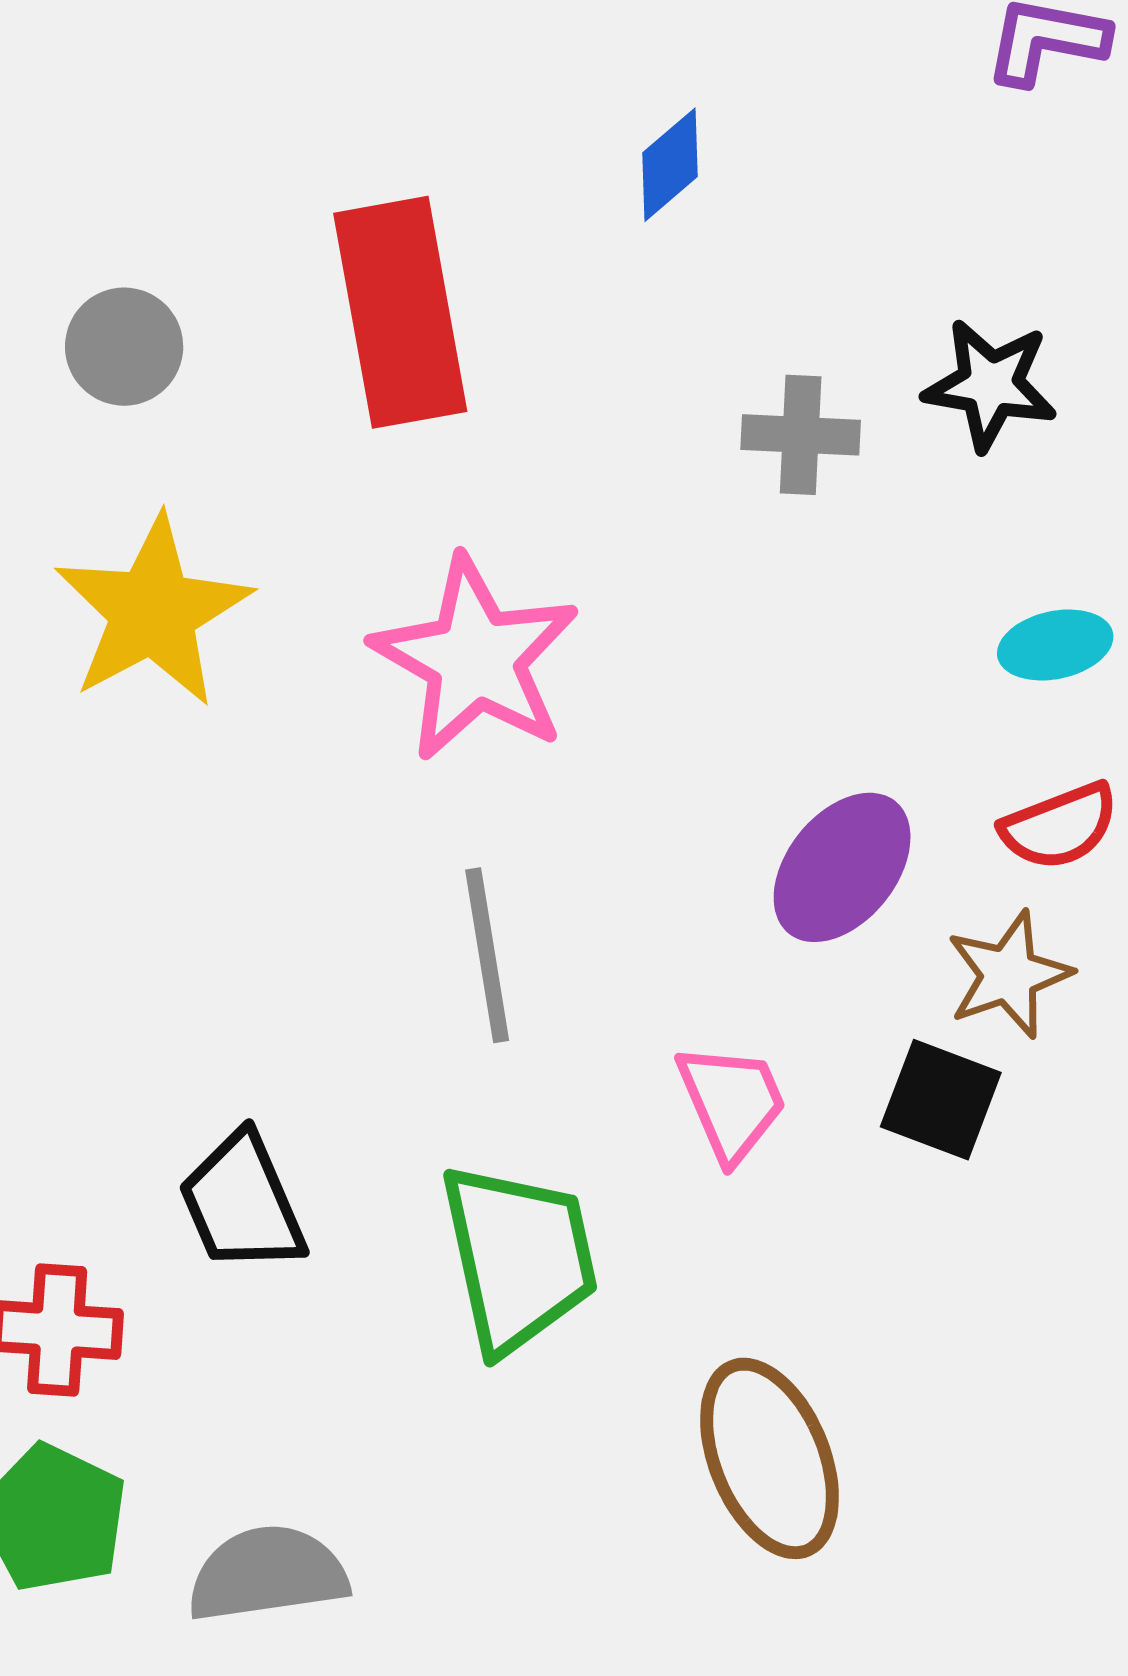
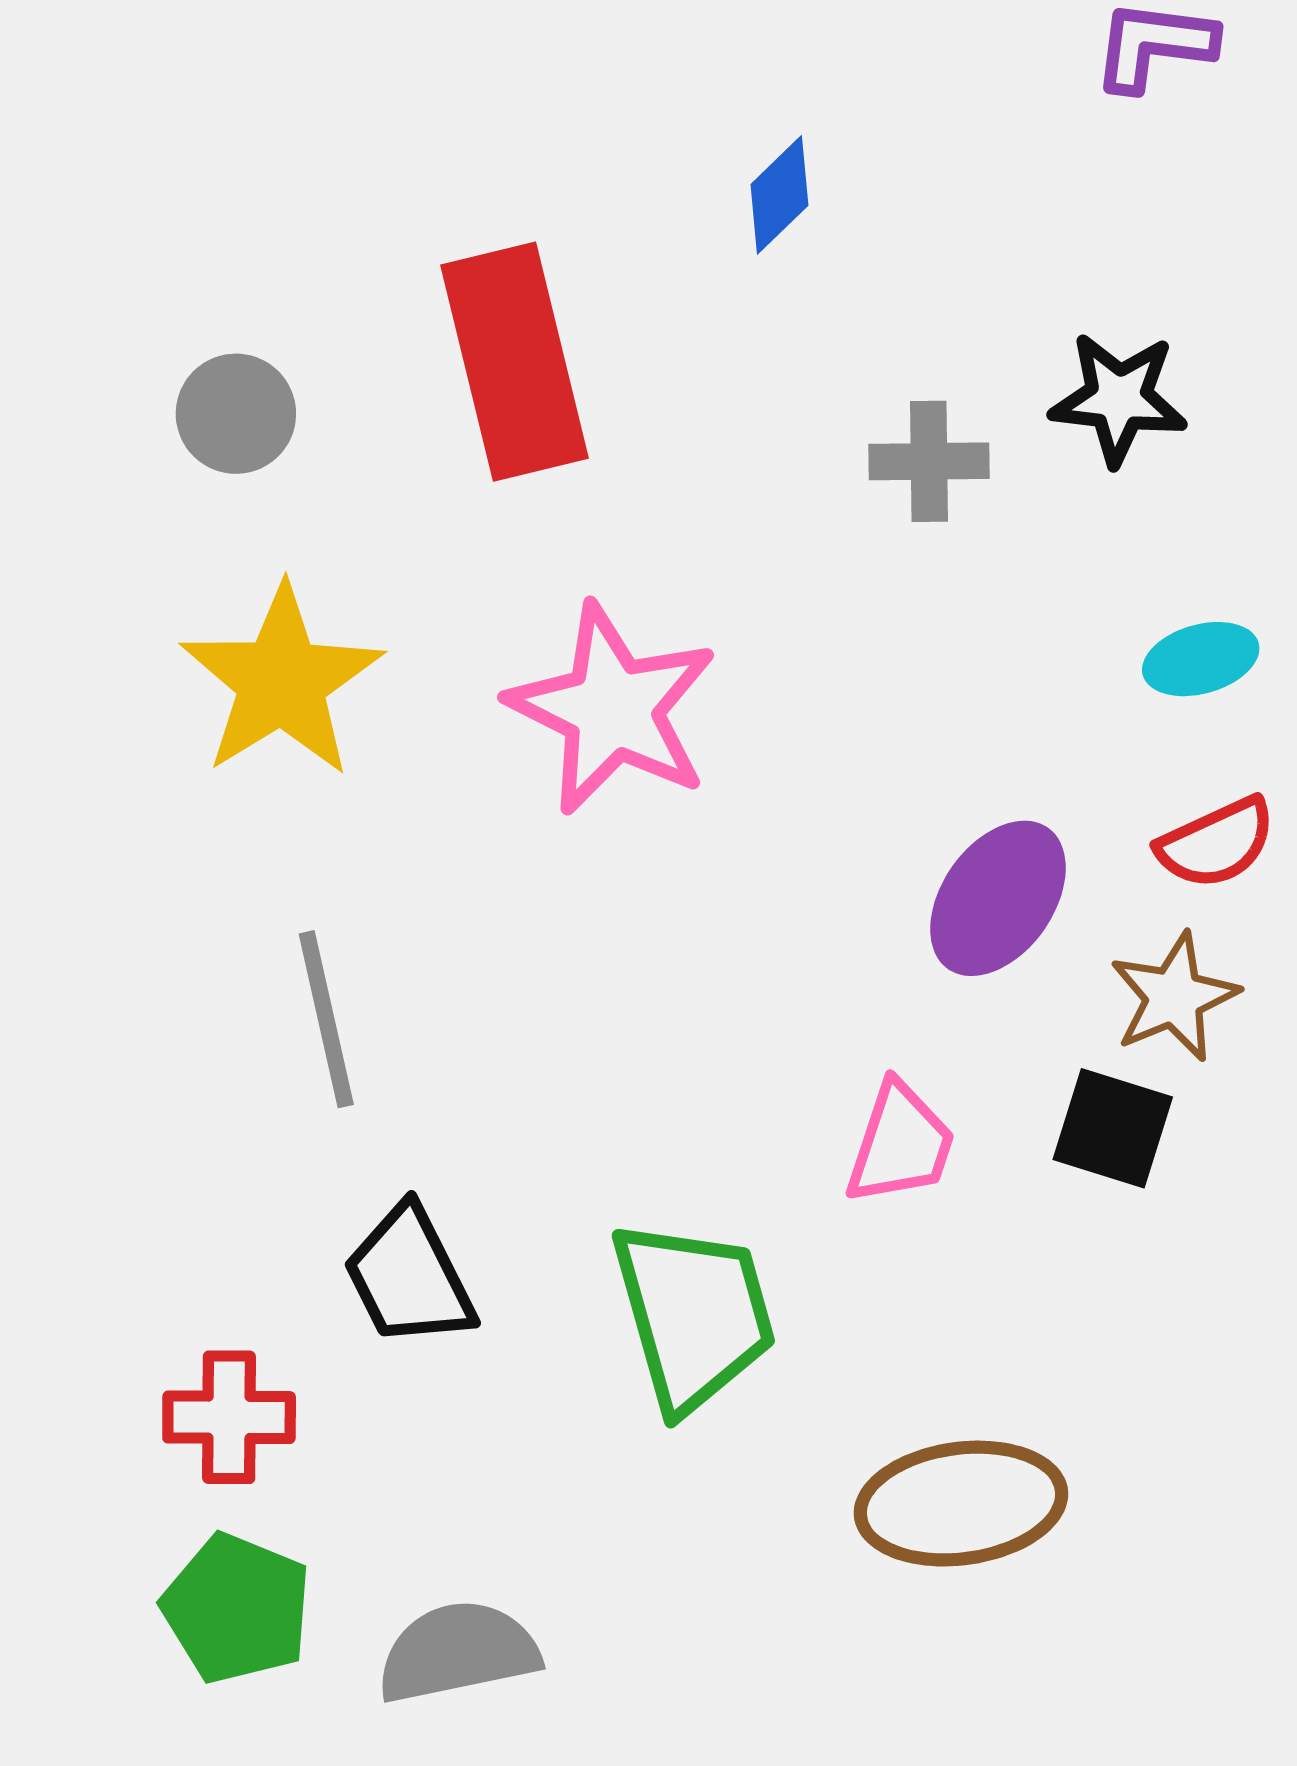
gray line: (487, 955) -> (326, 1019), moved
pink trapezoid: (732, 1102) -> (900, 1144), turned 45
brown ellipse: (769, 1458) -> (961, 1504), turned -72

